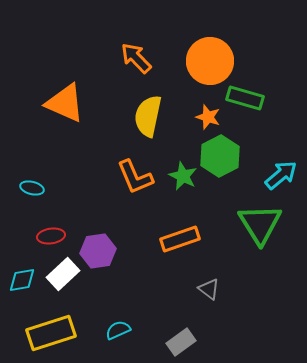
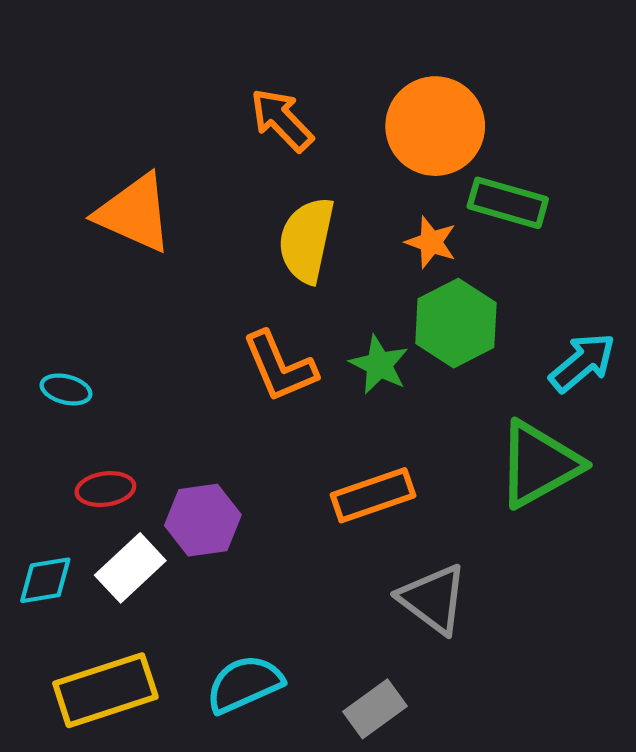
green triangle: (260, 224) -> (539, 464), turned 33
gray triangle: (209, 289) -> (433, 599), size x1.6
cyan semicircle: (118, 330) -> (244, 684), size x1.5

